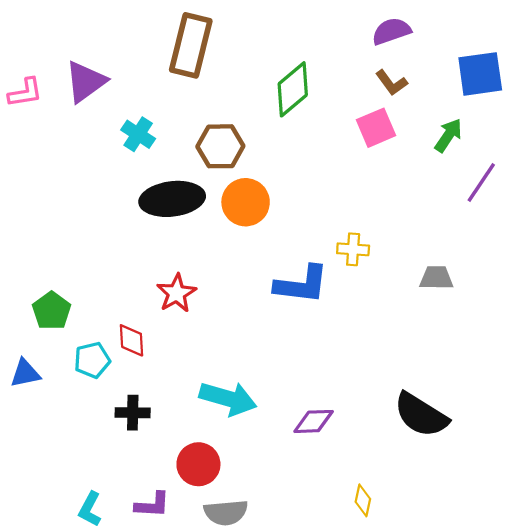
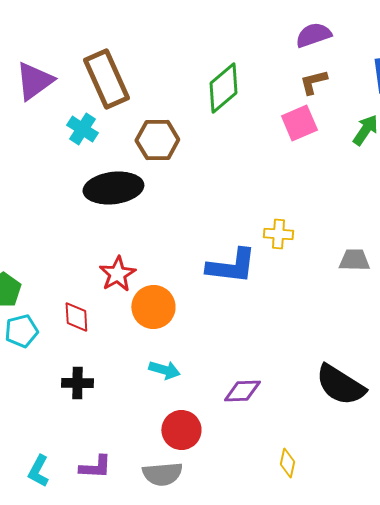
brown rectangle: (191, 45) -> (106, 79), moved, turned -38
brown L-shape: (391, 83) -> (313, 82), turned 112
orange circle: (246, 202) -> (153, 307), moved
cyan pentagon: (92, 360) -> (21, 331), moved
cyan arrow: (228, 398) -> (164, 370), size x0.6
red circle: (198, 464) -> (181, 430), moved

